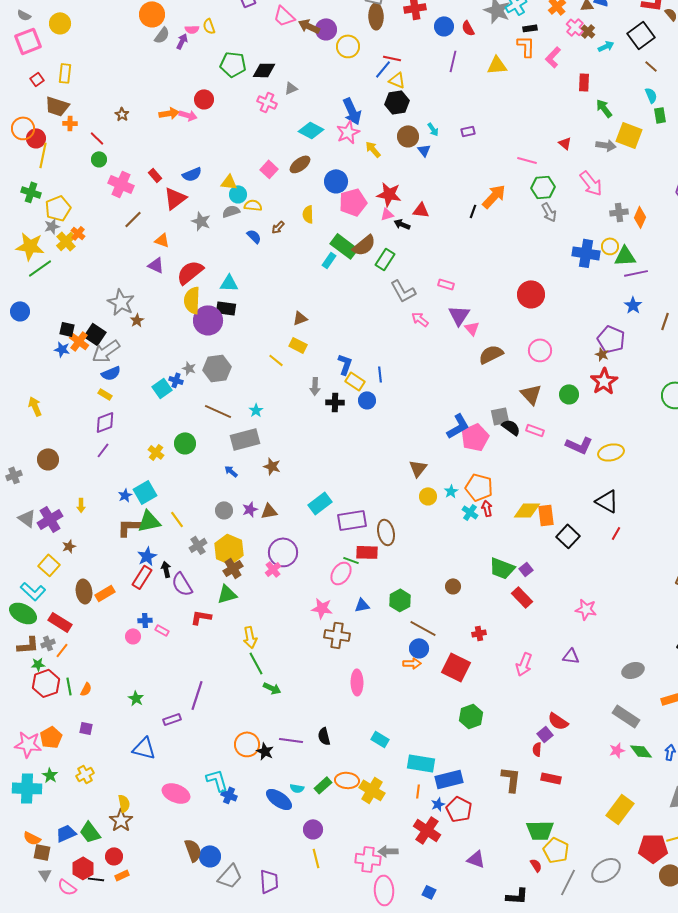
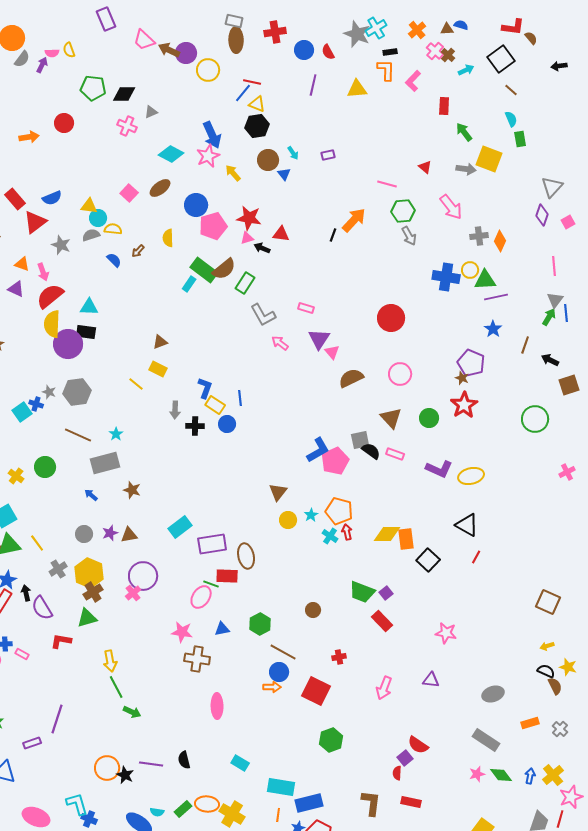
pink arrow: (188, 115) -> (43, 272), moved, turned 54
red rectangle: (155, 175) -> (15, 199), size x1.5

